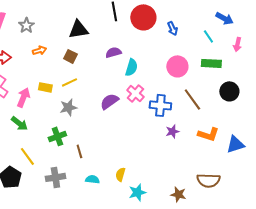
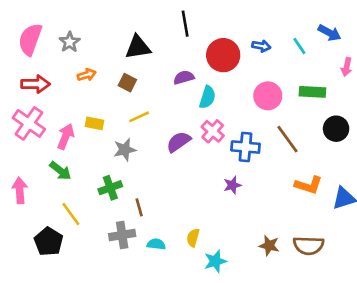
red circle: (143, 17) -> (223, 55), moved
blue arrow: (172, 28) -> (261, 46), turned -56
cyan line: (208, 36) -> (299, 46), moved
yellow line: (69, 82) -> (139, 117), moved
purple star: (172, 131) -> (232, 185), moved
gray cross: (55, 177) -> (122, 235), moved
brown star: (178, 194) -> (269, 246), moved

